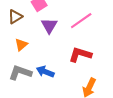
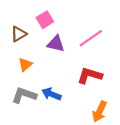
purple triangle: (49, 26) -> (56, 44), turned -48

